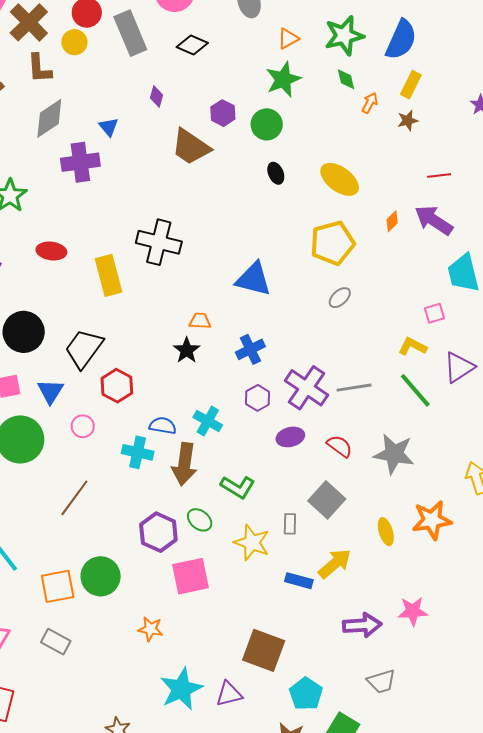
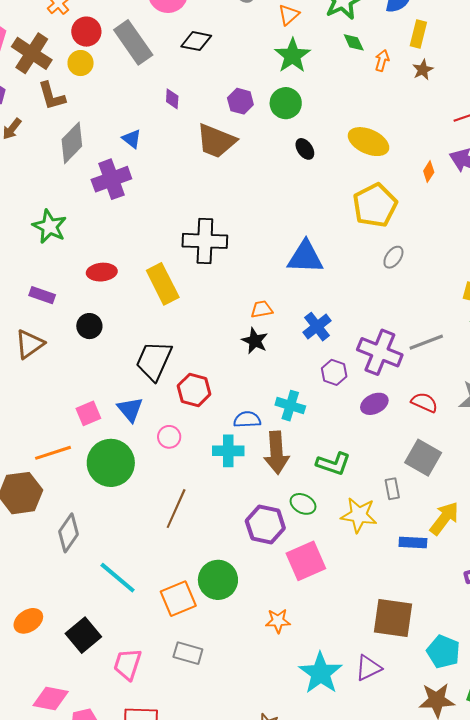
black circle: (24, 332) -> (89, 326), moved, size x0.6

